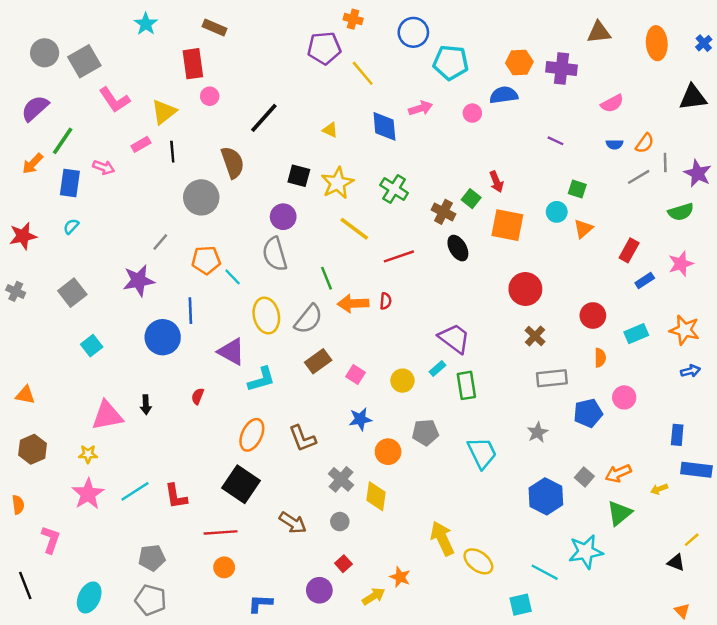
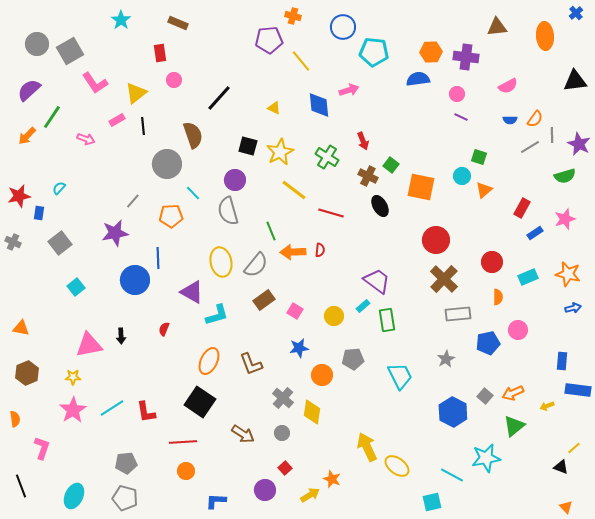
blue cross: (704, 43) -> (576, 13), moved
red rectangle: (193, 64) -> (160, 53), size x0.7
pink circle: (472, 113) -> (457, 94), moved
red arrow: (496, 182) -> (363, 141), moved
blue rectangle: (70, 183) -> (39, 213), moved, size x0.6
red line: (399, 256) -> (331, 213), turned 35
cyan line: (233, 277) -> (193, 193), moved
brown cross: (535, 336) -> (444, 279), size x1.6

